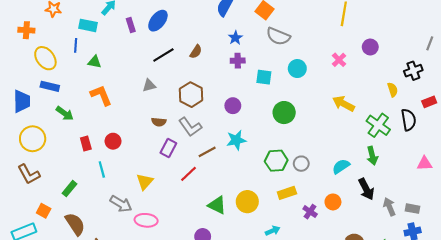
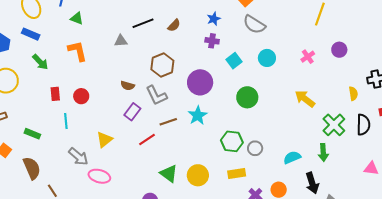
cyan square: (264, 77) -> (234, 61), turned 35
gray triangle: (149, 85) -> (121, 41), moved
purple circle: (233, 106) -> (200, 82), size x1.6
cyan star: (236, 140) -> (198, 115), turned -30
green rectangle: (70, 189) -> (32, 134), turned 63

